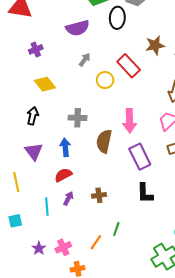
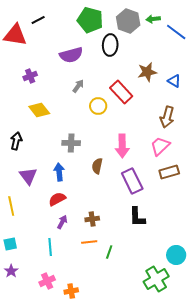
black arrow: (33, 116) -> (16, 141), moved
brown semicircle: (104, 141) -> (97, 166), size x0.7
cyan line: (47, 207) -> (50, 247), moved
orange line: (96, 242) -> (89, 242), moved, turned 49
pink cross: (63, 247) -> (47, 281), moved
purple star: (39, 248) -> (11, 271), moved

